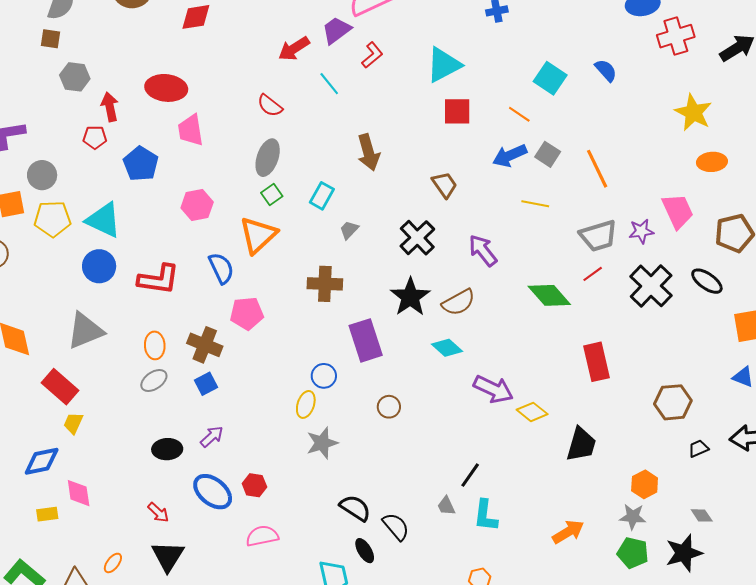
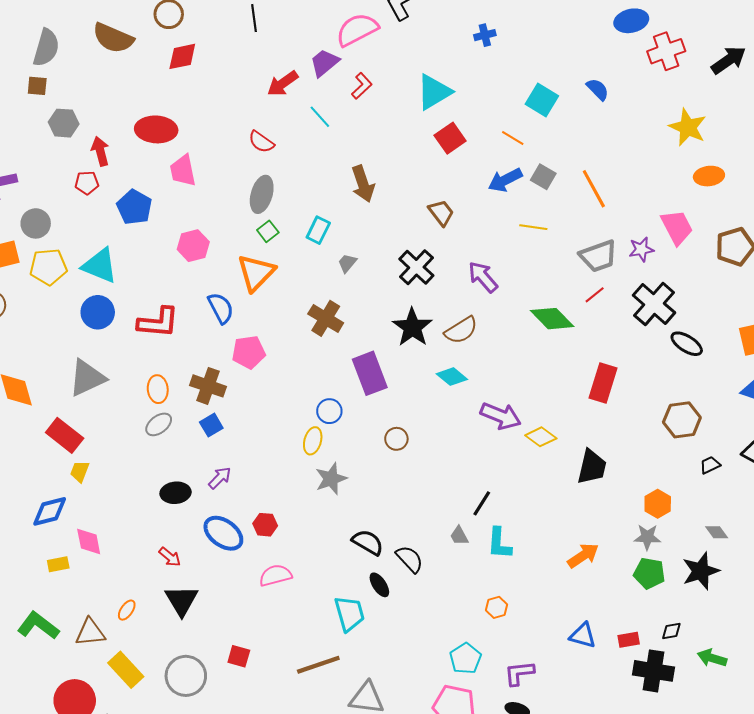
red square: (457, 111) -> (450, 138), turned -32
black ellipse: (707, 281) -> (687, 344), moved
brown cross: (325, 284) -> (326, 318), turned 32
red rectangle: (597, 362) -> (603, 383), turned 33

